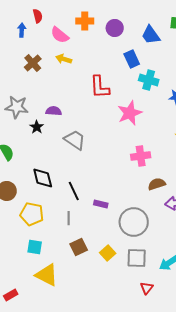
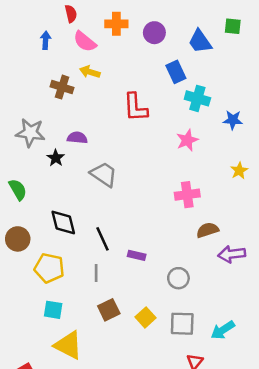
red semicircle: (38, 16) -> (71, 14), moved
blue arrow: (22, 30) -> (46, 40), moved
brown cross: (33, 63) -> (62, 87), moved, turned -30
pink star: (130, 113) -> (187, 140), moved, size x0.7
gray circle: (134, 222) -> (178, 278), size x0.6

